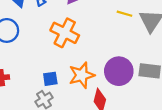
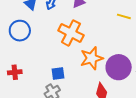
orange star: (82, 75) -> (92, 58), moved

